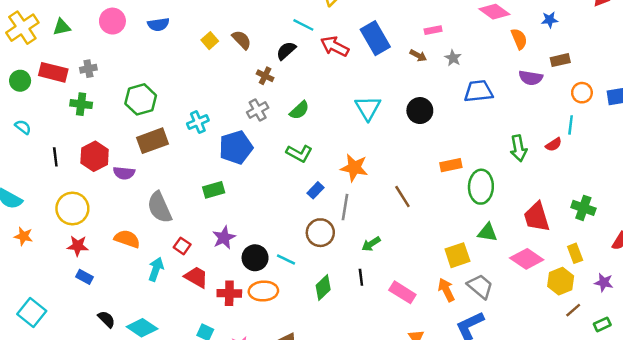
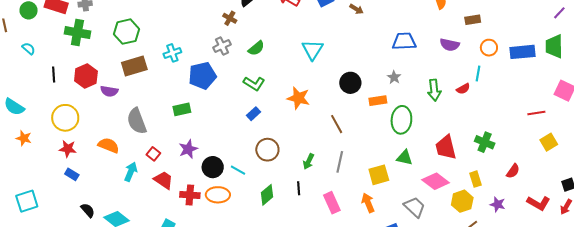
gray star: (453, 58) -> (394, 77), moved
purple semicircle: (531, 78) -> (450, 45), moved
green cross: (81, 104) -> (77, 33), size x1.4
black circle: (420, 111) -> (350, 83), moved
blue rectangle: (316, 190) -> (254, 114), moved
gray line: (345, 207) -> (340, 162), moved
green arrow: (371, 244) -> (309, 161), turned -35
gray trapezoid: (480, 286) -> (415, 207), moved
pink rectangle: (402, 292) -> (332, 203), turned 30
cyan square: (32, 313) -> (27, 201), turned 30

